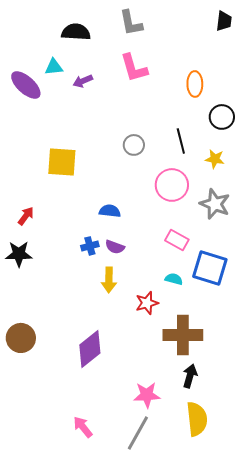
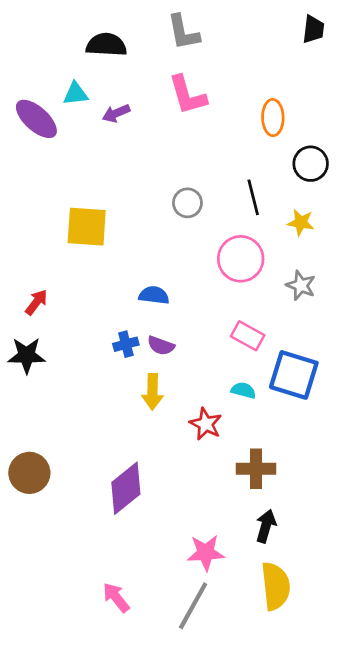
gray star: (215, 204) -> (301, 285), size x0.7
red star: (147, 303) -> (206, 424), turned -30
brown cross: (183, 335) -> (256, 469), size x0.7

